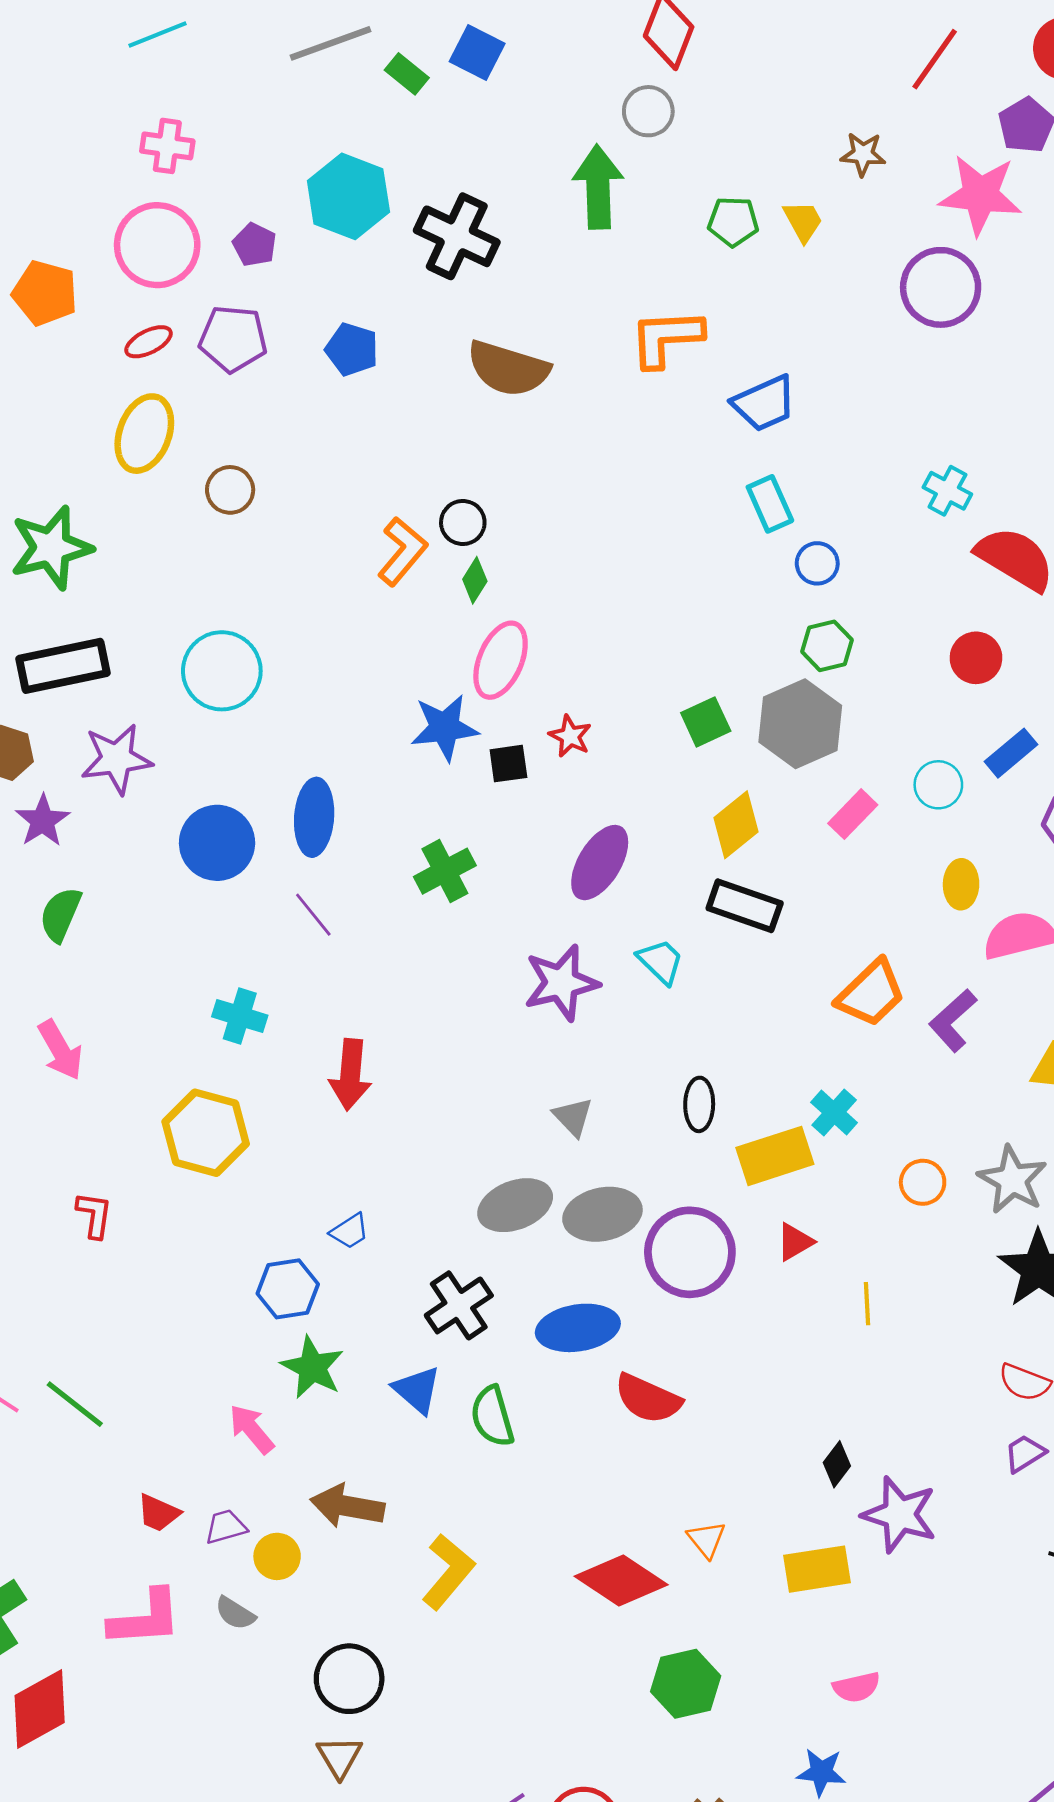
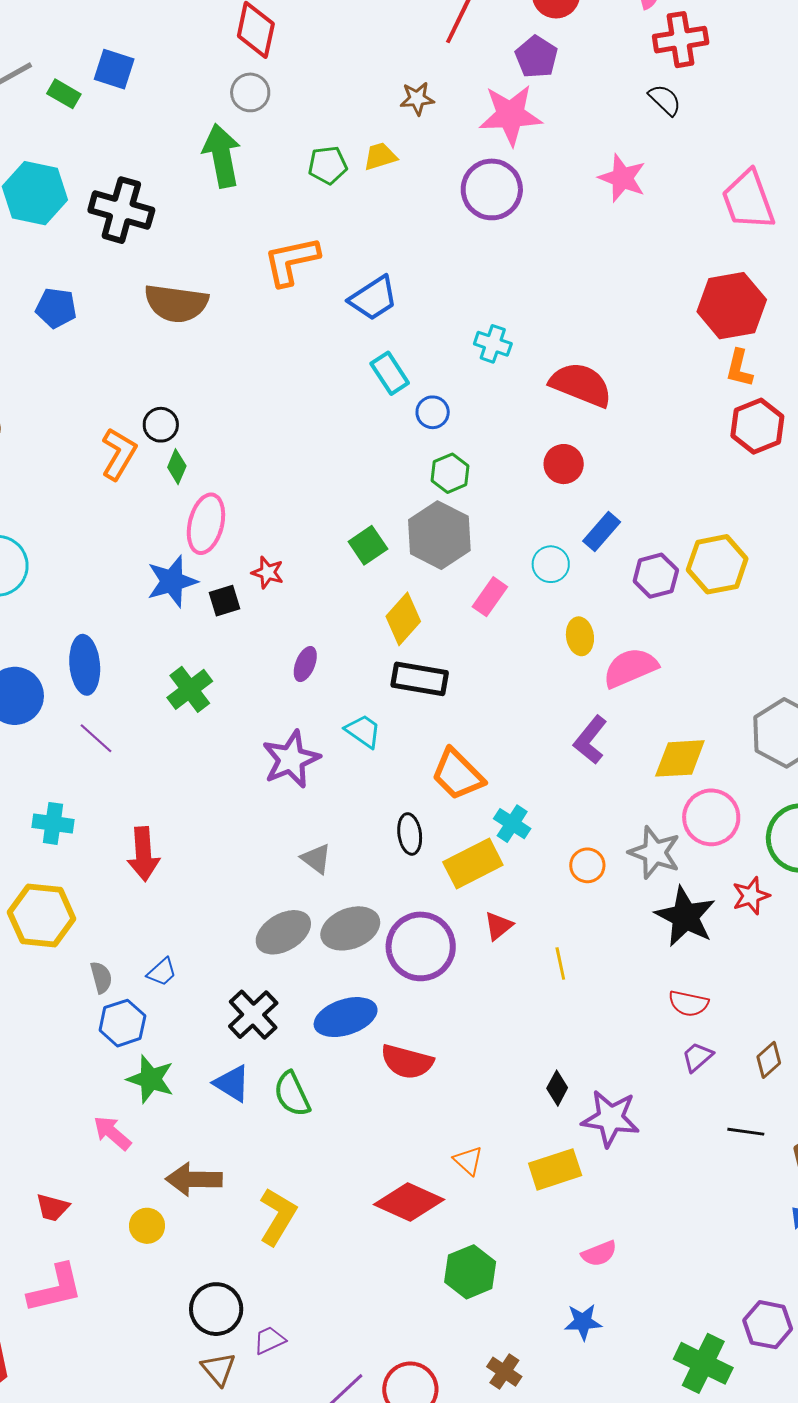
yellow trapezoid: (803, 221) -> (380, 156), turned -69
cyan cross: (947, 491) -> (493, 344), moved
purple ellipse: (600, 863) -> (305, 664), size x0.6
orange trapezoid: (871, 993) -> (458, 774), moved, turned 98
purple trapezoid: (226, 1527) -> (270, 1340), moved
gray semicircle: (235, 1613) -> (101, 977), moved, turned -128

